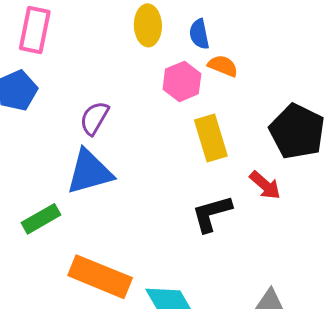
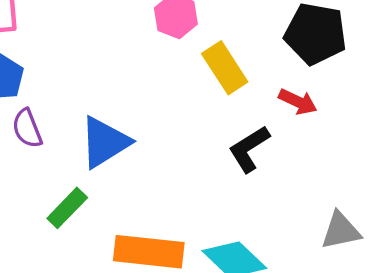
purple semicircle: (94, 118) -> (27, 128), moved, turned -36

